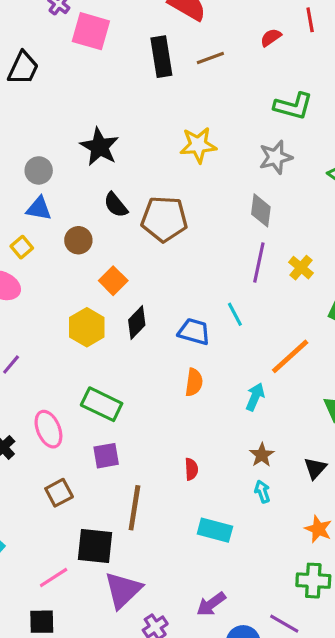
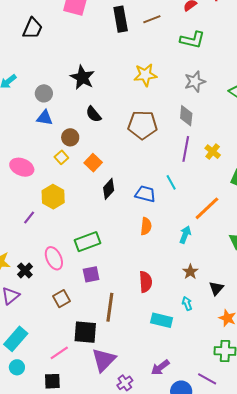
green L-shape: (293, 106) -> (192, 40), moved
brown pentagon: (164, 219) -> (143, 125), moved
yellow square: (22, 247) -> (61, 157), moved
yellow hexagon: (87, 327) -> (53, 197), moved
green rectangle: (102, 404) -> (87, 242), turned -45
black triangle: (315, 468) -> (216, 288), moved
red semicircle: (191, 469) -> (146, 282), size x1.5
cyan arrow: (262, 492) -> (187, 304), moved

